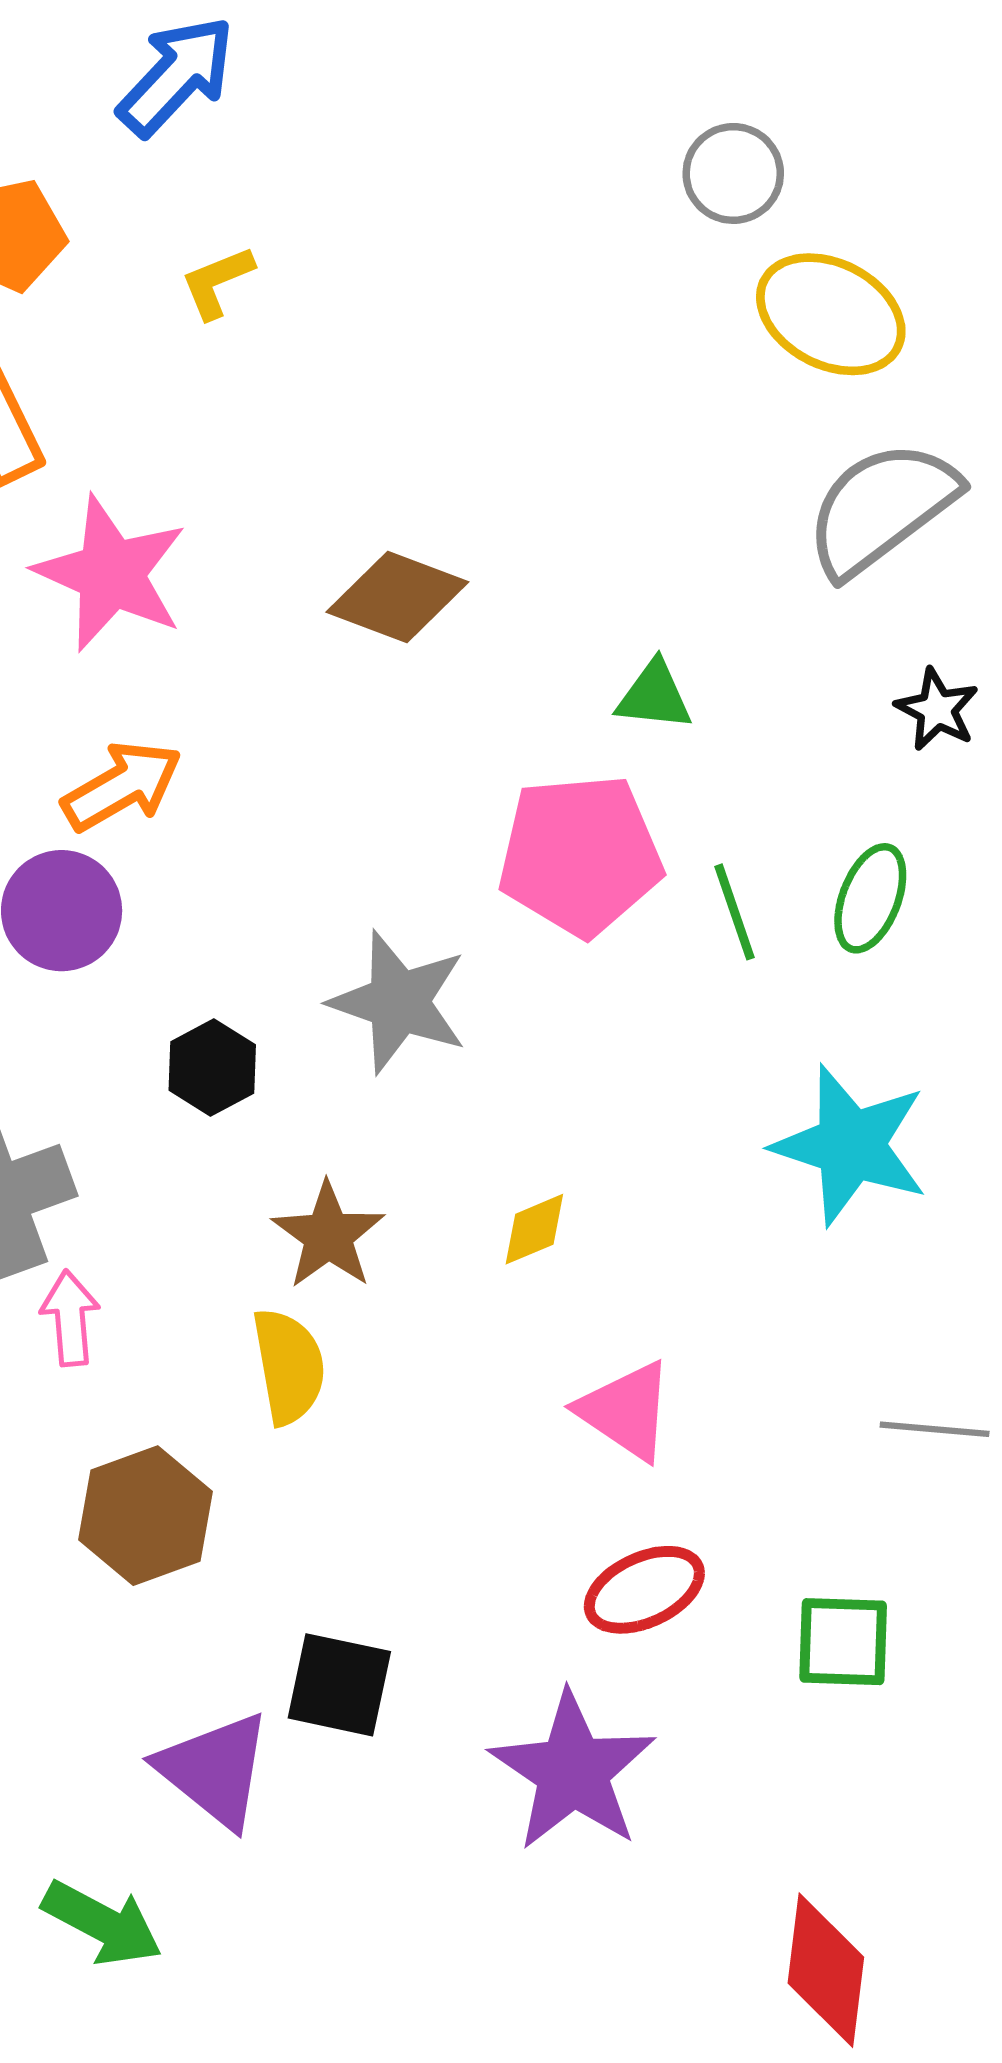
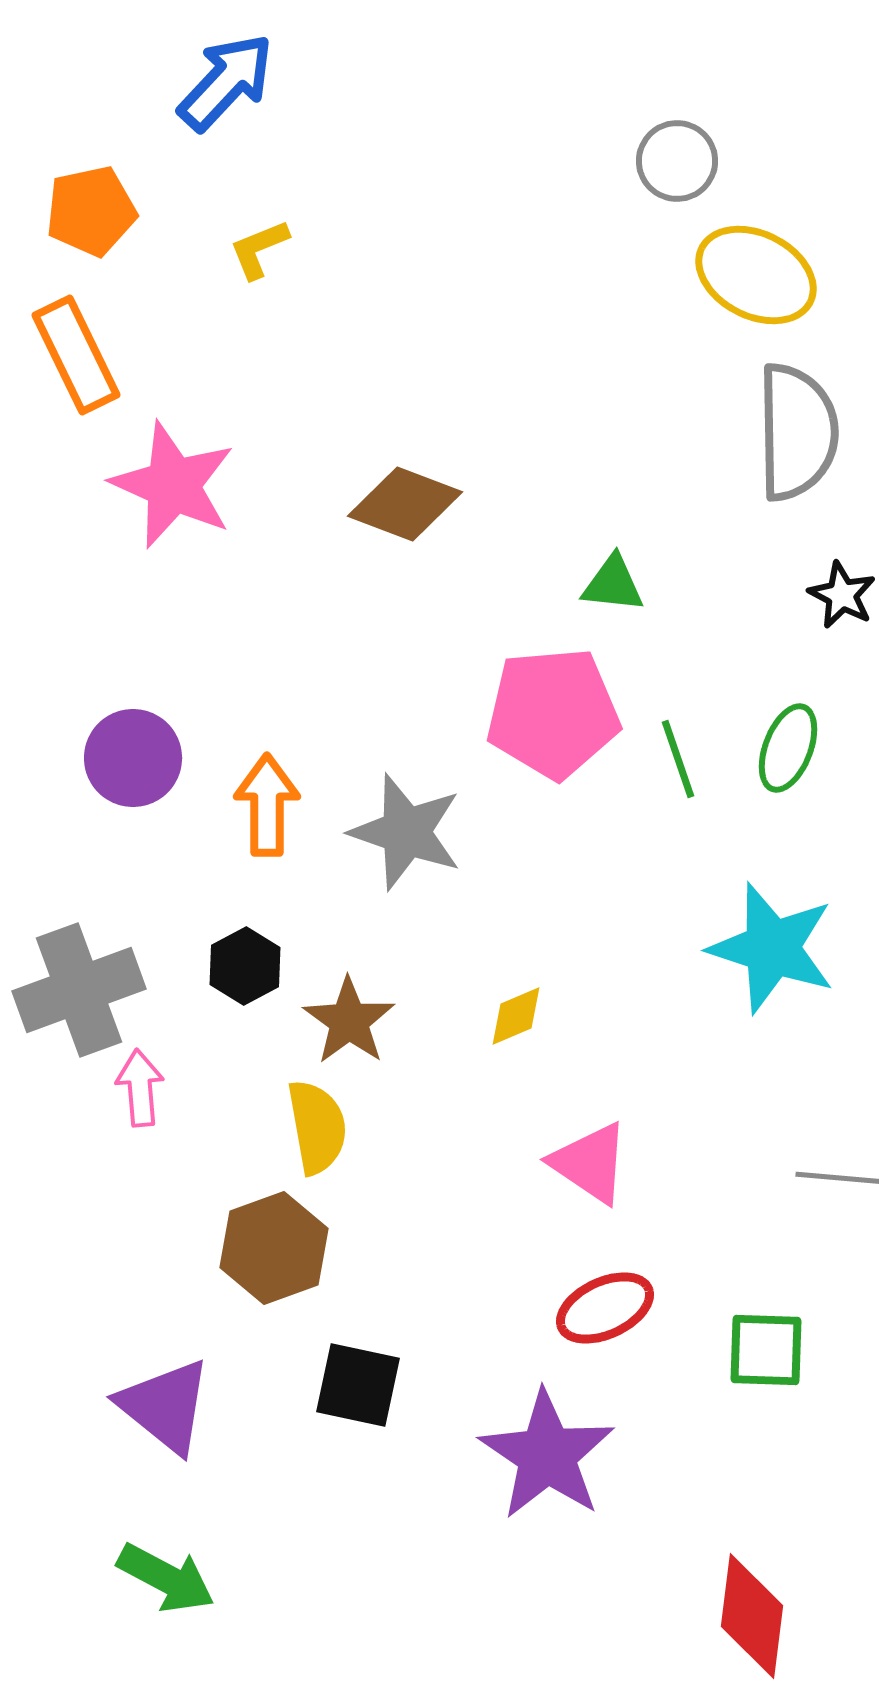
gray semicircle: (881, 508) -> (797, 432), turned 126
orange arrow: (122, 786) -> (267, 805), moved, turned -60
black hexagon: (212, 1067) -> (245, 966), moved
brown hexagon: (145, 1516) -> (274, 1248), moved
purple triangle: (215, 1770) -> (165, 1406), moved

